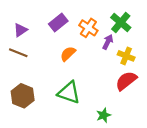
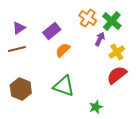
purple rectangle: (58, 22) -> (52, 31), moved
orange cross: (88, 28) -> (88, 18), moved
brown line: (18, 53) -> (17, 49), turned -36
yellow cross: (126, 56) -> (117, 52), turned 35

